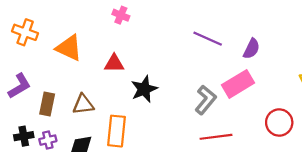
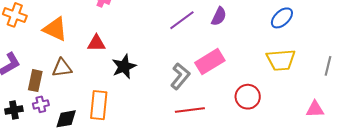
purple line: (208, 39) -> (182, 20), turned -60
purple semicircle: (252, 49) -> (219, 16), moved
brown triangle: (83, 104) -> (62, 68), moved
purple cross: (48, 140) -> (41, 104), moved

